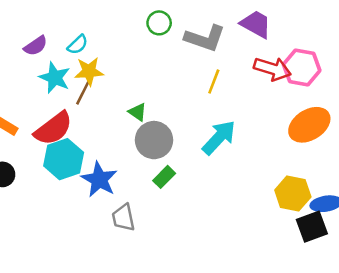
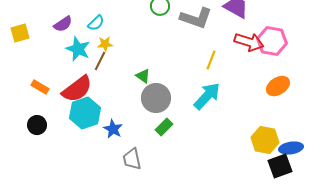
yellow star: (89, 71) -> (105, 44), size x0.7
yellow line: (214, 81) -> (211, 60), moved
orange ellipse: (309, 125) -> (278, 86), size x0.7
blue star: (99, 180) -> (113, 129), size x0.7

